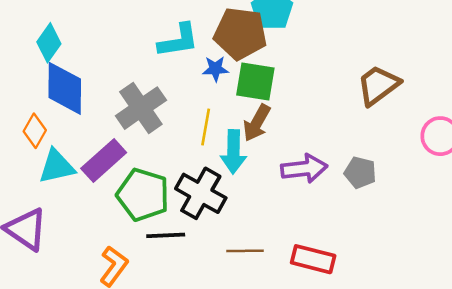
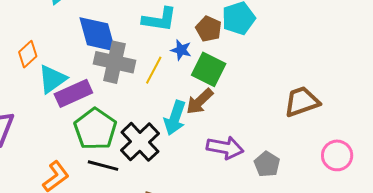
brown pentagon: (240, 33) -> (209, 29), size x0.6
blue diamond: (65, 88) -> (98, 34), moved, turned -33
gray cross: (141, 108) -> (115, 62), turned 30
yellow line: (206, 127) -> (154, 70), moved
cyan triangle: (57, 166) -> (52, 79), moved, turned -40

